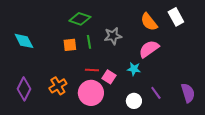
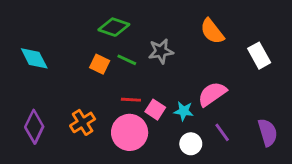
white rectangle: (176, 17) -> (259, 56), moved
green line: (89, 42) -> (127, 60), turned -56
orange square: (70, 45) -> (100, 64), turned 32
pink semicircle: (149, 49) -> (212, 94), moved
cyan star: (134, 69) -> (184, 111), moved

